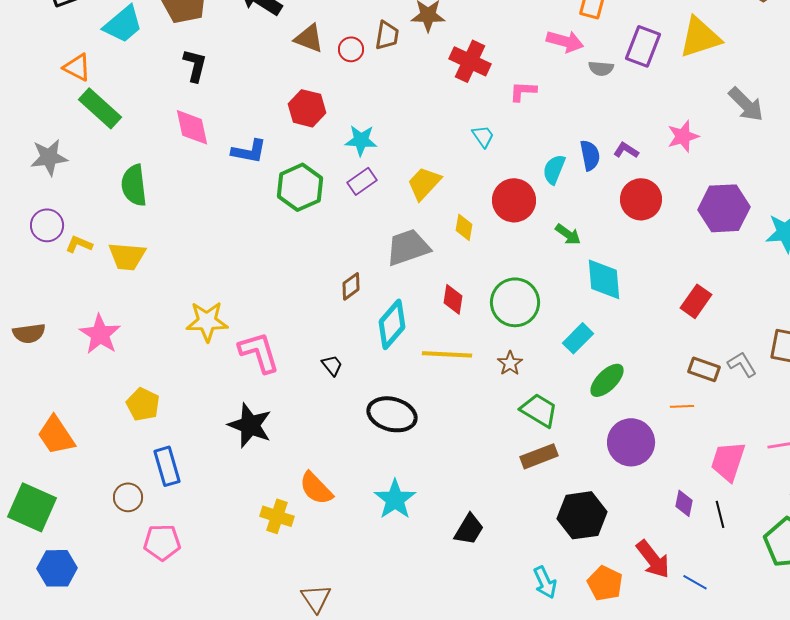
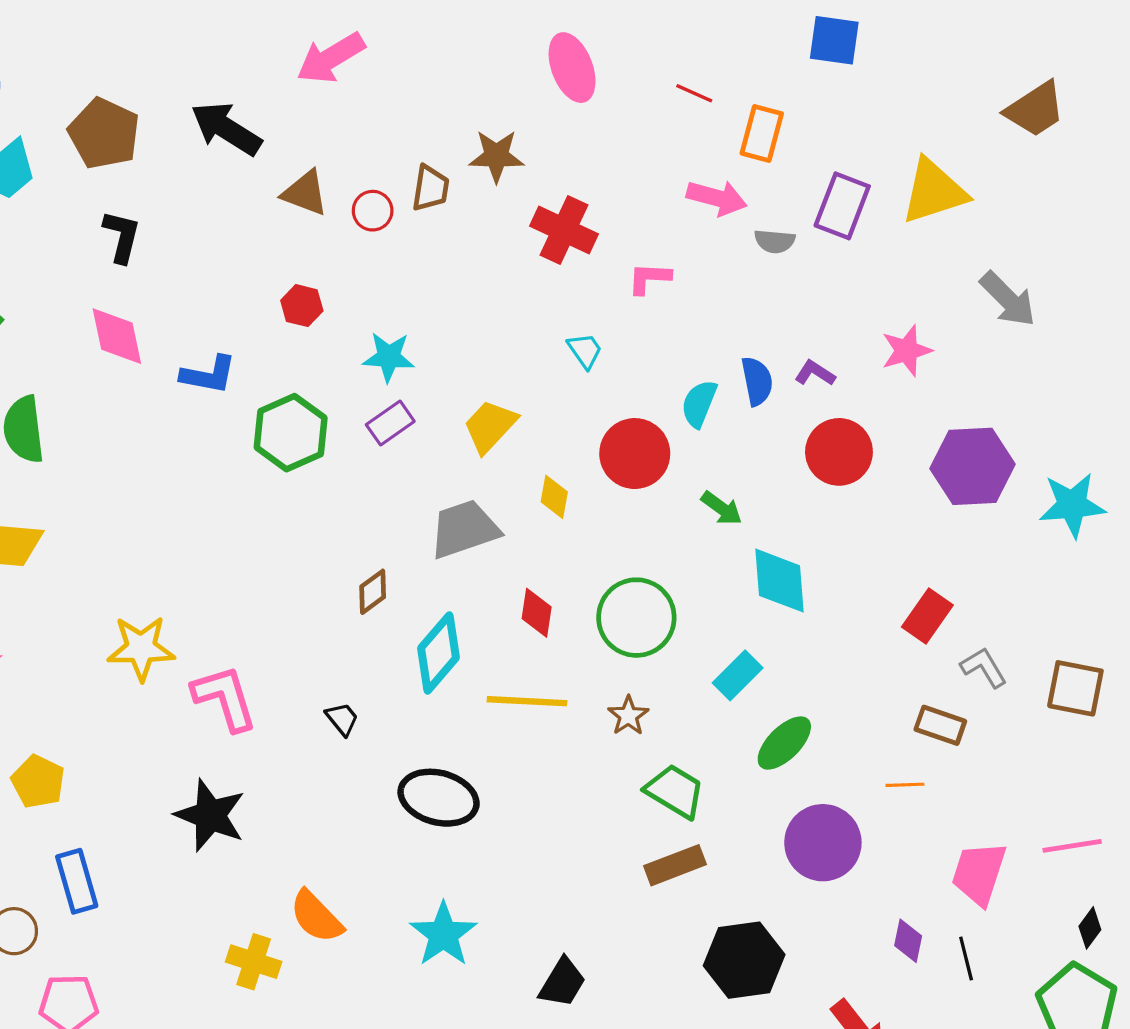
red hexagon: (307, 108) -> (302, 306), size x0.7
gray L-shape: (742, 364) -> (984, 667), moved

